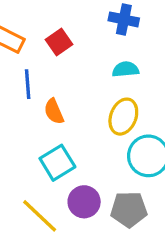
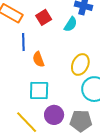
cyan semicircle: (125, 69) -> (71, 24), moved, turned 126
cyan square: (57, 163) -> (39, 90), turned 30

